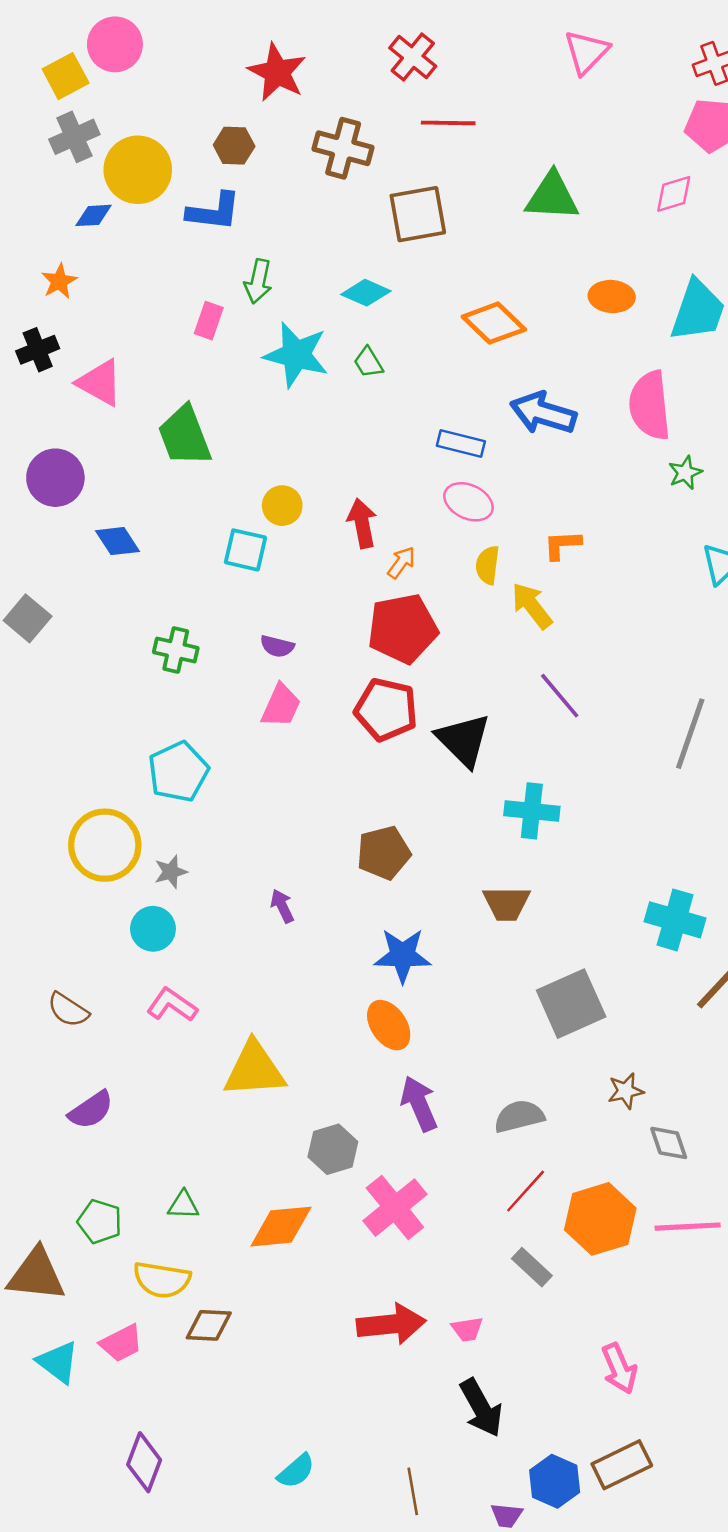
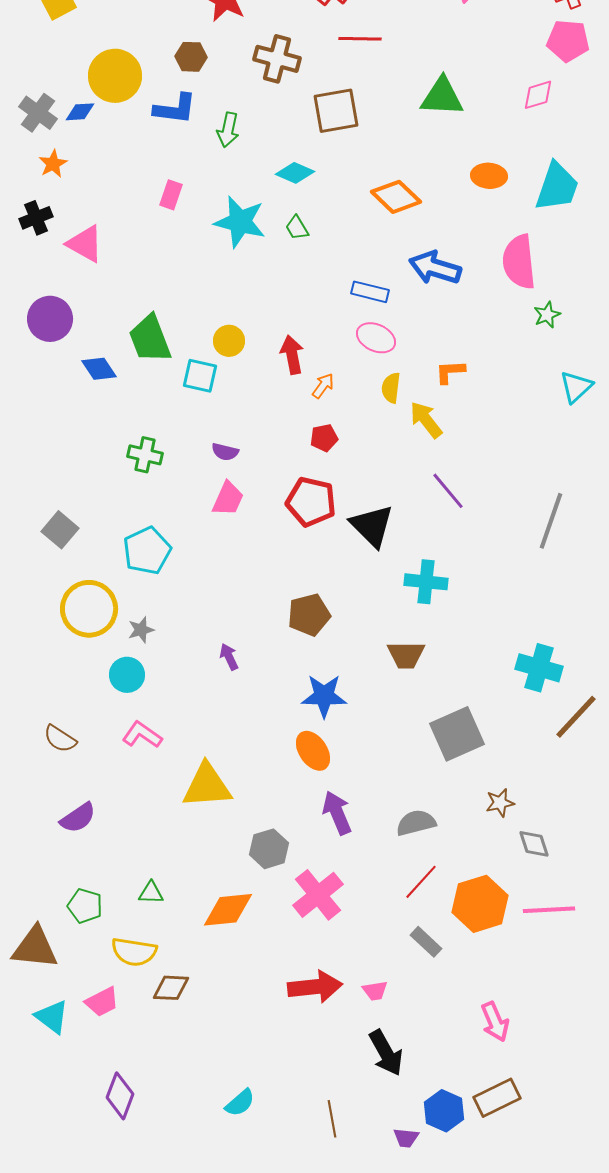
gray cross: (74, 137) -> (38, 113), moved, turned -30
green arrow: (258, 281) -> (228, 130), moved
green trapezoid: (185, 436) -> (150, 339), moved
gray square: (28, 618) -> (60, 530), moved
red pentagon: (403, 628) -> (324, 438), size x0.5

